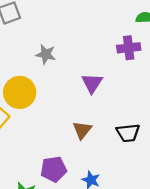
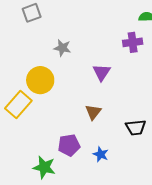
black trapezoid: (128, 133) -> (136, 128), moved

